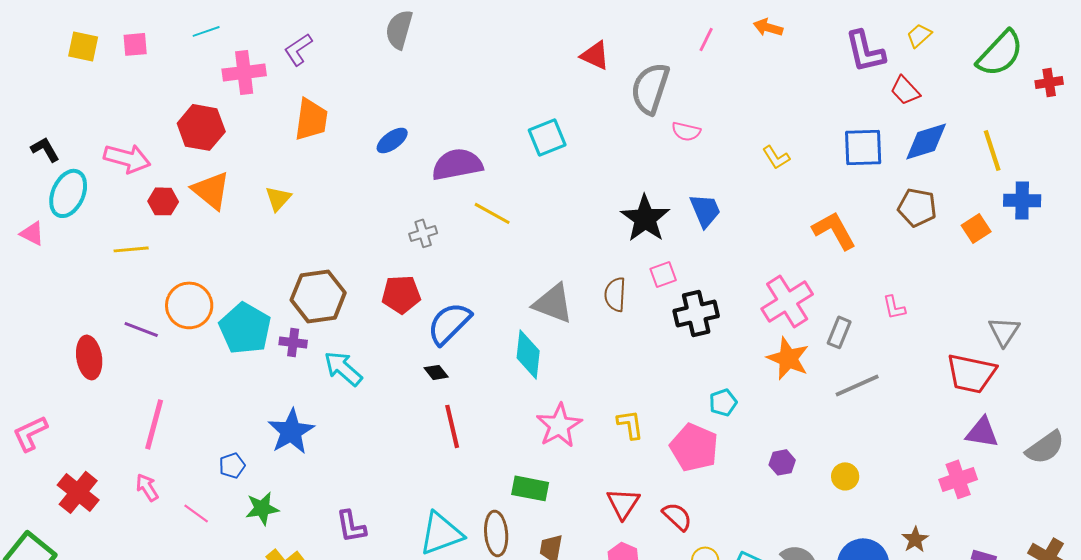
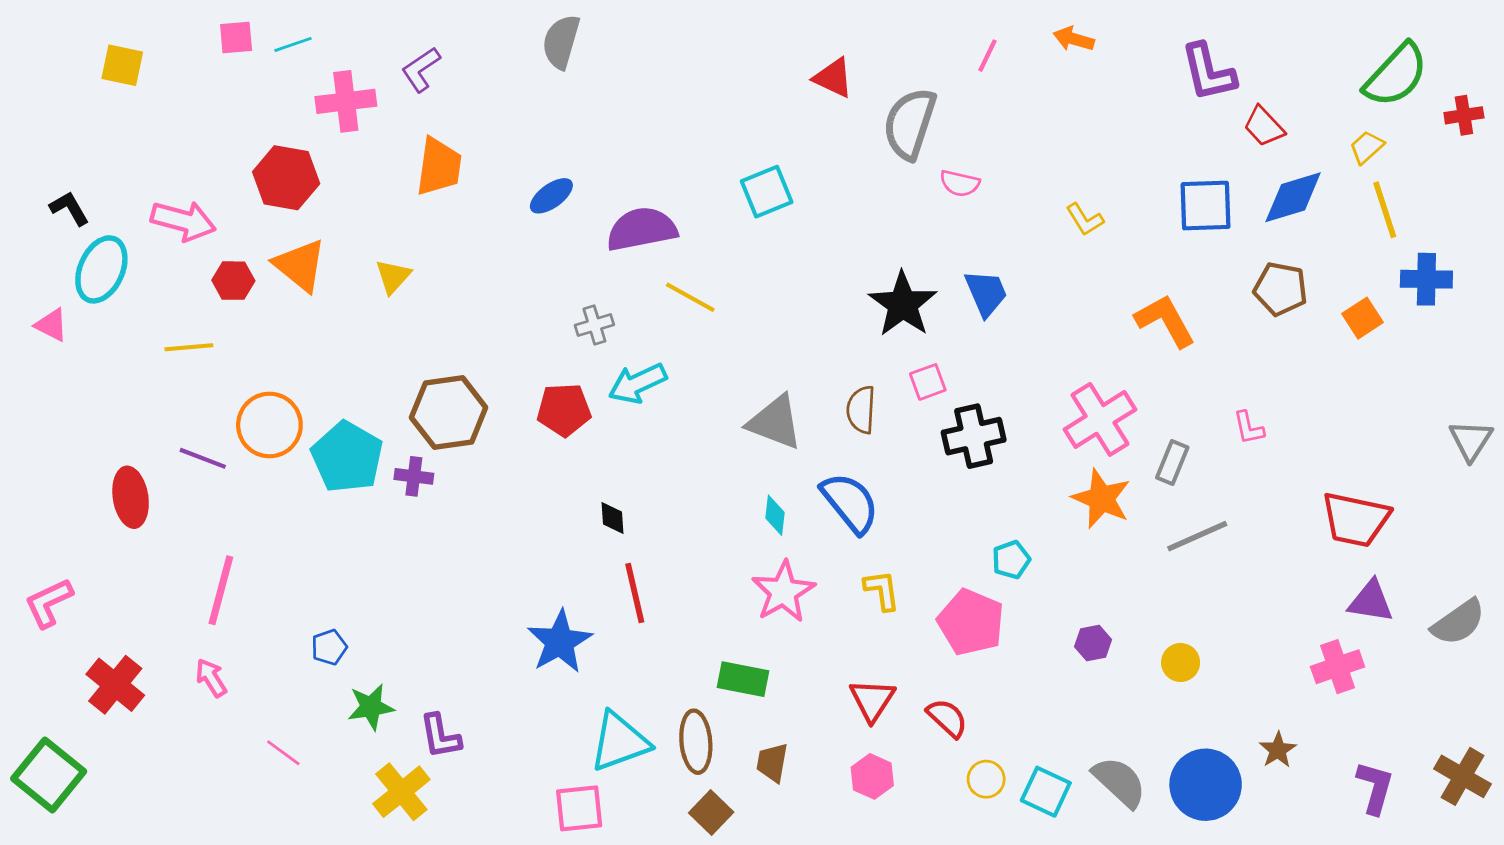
yellow trapezoid: (919, 35) -> (1367, 147), moved
pink square: (135, 44) -> (236, 37), moved
blue semicircle: (449, 323) -> (850, 503), moved, turned 96
gray triangle: (1004, 331) -> (1471, 440), moved
cyan diamond: (528, 354) -> (775, 515), moved, size x0.6
cyan arrow: (343, 368) -> (637, 383), moved, turned -66
black diamond: (436, 372) -> (612, 518), turned 35
blue star: (291, 431) -> (560, 642), moved
pink line: (196, 513) -> (283, 753), moved
purple L-shape: (351, 526) -> (440, 736), moved

